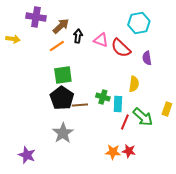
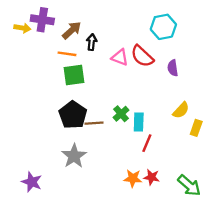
yellow arrow: (13, 39) -> (22, 28), moved
pink triangle: (101, 40) -> (120, 57), moved
orange line: (57, 46) -> (67, 54), turned 42
green square: (63, 75) -> (74, 75), moved
yellow semicircle: (134, 84) -> (181, 110), moved, turned 35
green cross: (103, 97) -> (121, 114), turned 32
green arrow: (143, 117) -> (189, 185), moved

